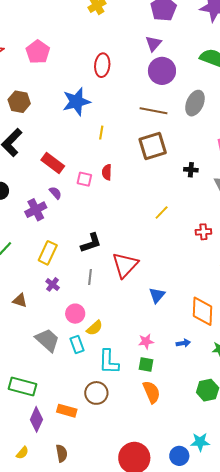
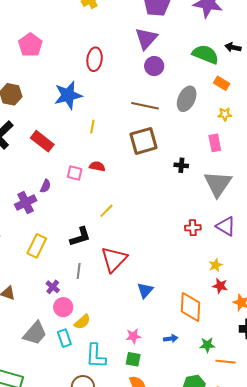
purple triangle: (154, 44) -> (146, 39), size x1.4
purple circle: (162, 71) -> (154, 66), size x0.7
red rectangle: (53, 163) -> (42, 141), moved
red semicircle: (107, 172) -> (97, 166), turned 98
purple semicircle: (55, 193) -> (45, 186), turned 64
yellow line: (162, 212) -> (106, 211), moved
purple cross: (53, 284) -> (53, 287), moved
gray trapezoid: (47, 340) -> (35, 333), turned 88

